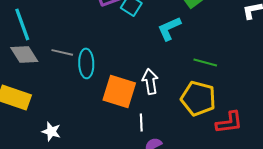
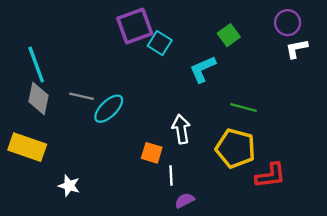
gray diamond: (24, 54) -> (38, 99), turned 44
cyan ellipse: (86, 63) -> (109, 109), turned 48
orange square: (119, 91) -> (152, 153), moved, size x0.6

